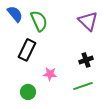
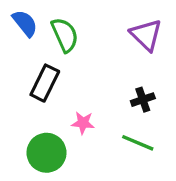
green line: (83, 86) -> (138, 143), turned 42
green circle: (28, 92) -> (46, 153), size x1.5

